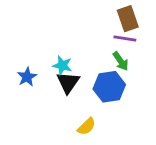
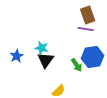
green arrow: (121, 61) -> (77, 65), moved
blue hexagon: (109, 87) -> (93, 57), moved

